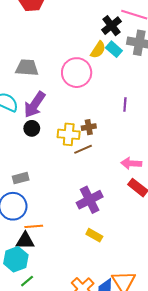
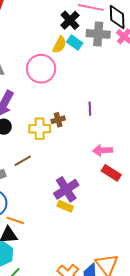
purple line: (125, 105) -> (90, 109), moved
brown line: (83, 149) -> (23, 161), moved
orange line: (34, 226) -> (15, 220), turned 30
yellow rectangle: (94, 235) -> (65, 206), moved

